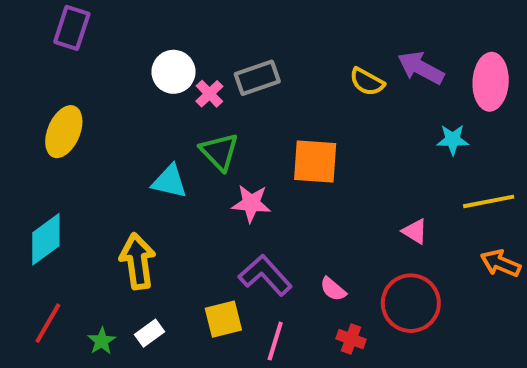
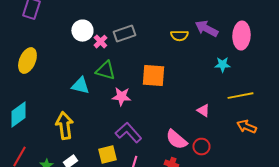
yellow semicircle: (367, 82) -> (179, 36), turned -30
green triangle: (219, 152) -> (105, 71), turned -30
pink semicircle: (333, 289) -> (176, 140), moved, size x1.6
red circle: (411, 303) -> (201, 147), size x0.6

